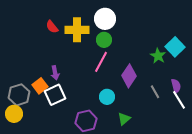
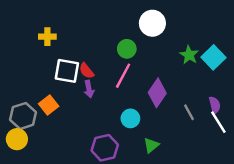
white circle: (105, 19) -> (152, 23), moved
red semicircle: (52, 27) -> (86, 71), moved
yellow cross: (77, 30) -> (47, 37), moved, size x0.6
green star: (158, 56) -> (189, 55), moved
purple arrow: (55, 73) -> (89, 89), moved
white square: (55, 95) -> (67, 71), moved, turned 35

